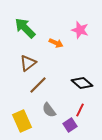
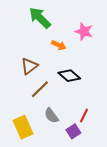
green arrow: (25, 28) -> (40, 18), moved
black diamond: (82, 83) -> (69, 76), moved

